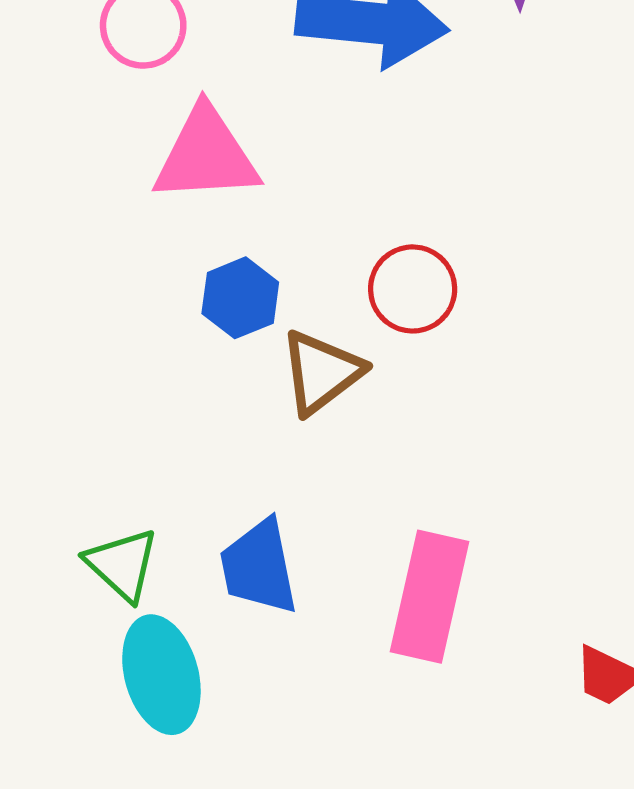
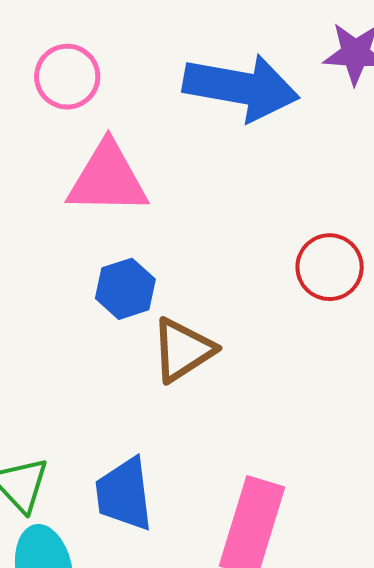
red circle: (413, 289) -> (330, 267), moved

